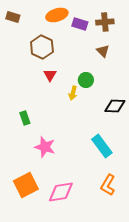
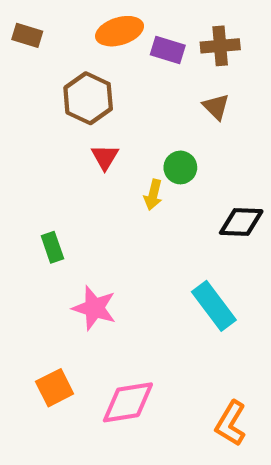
orange square: (26, 185) -> (55, 388), size x0.7
orange L-shape: (108, 185) -> (231, 423), moved

